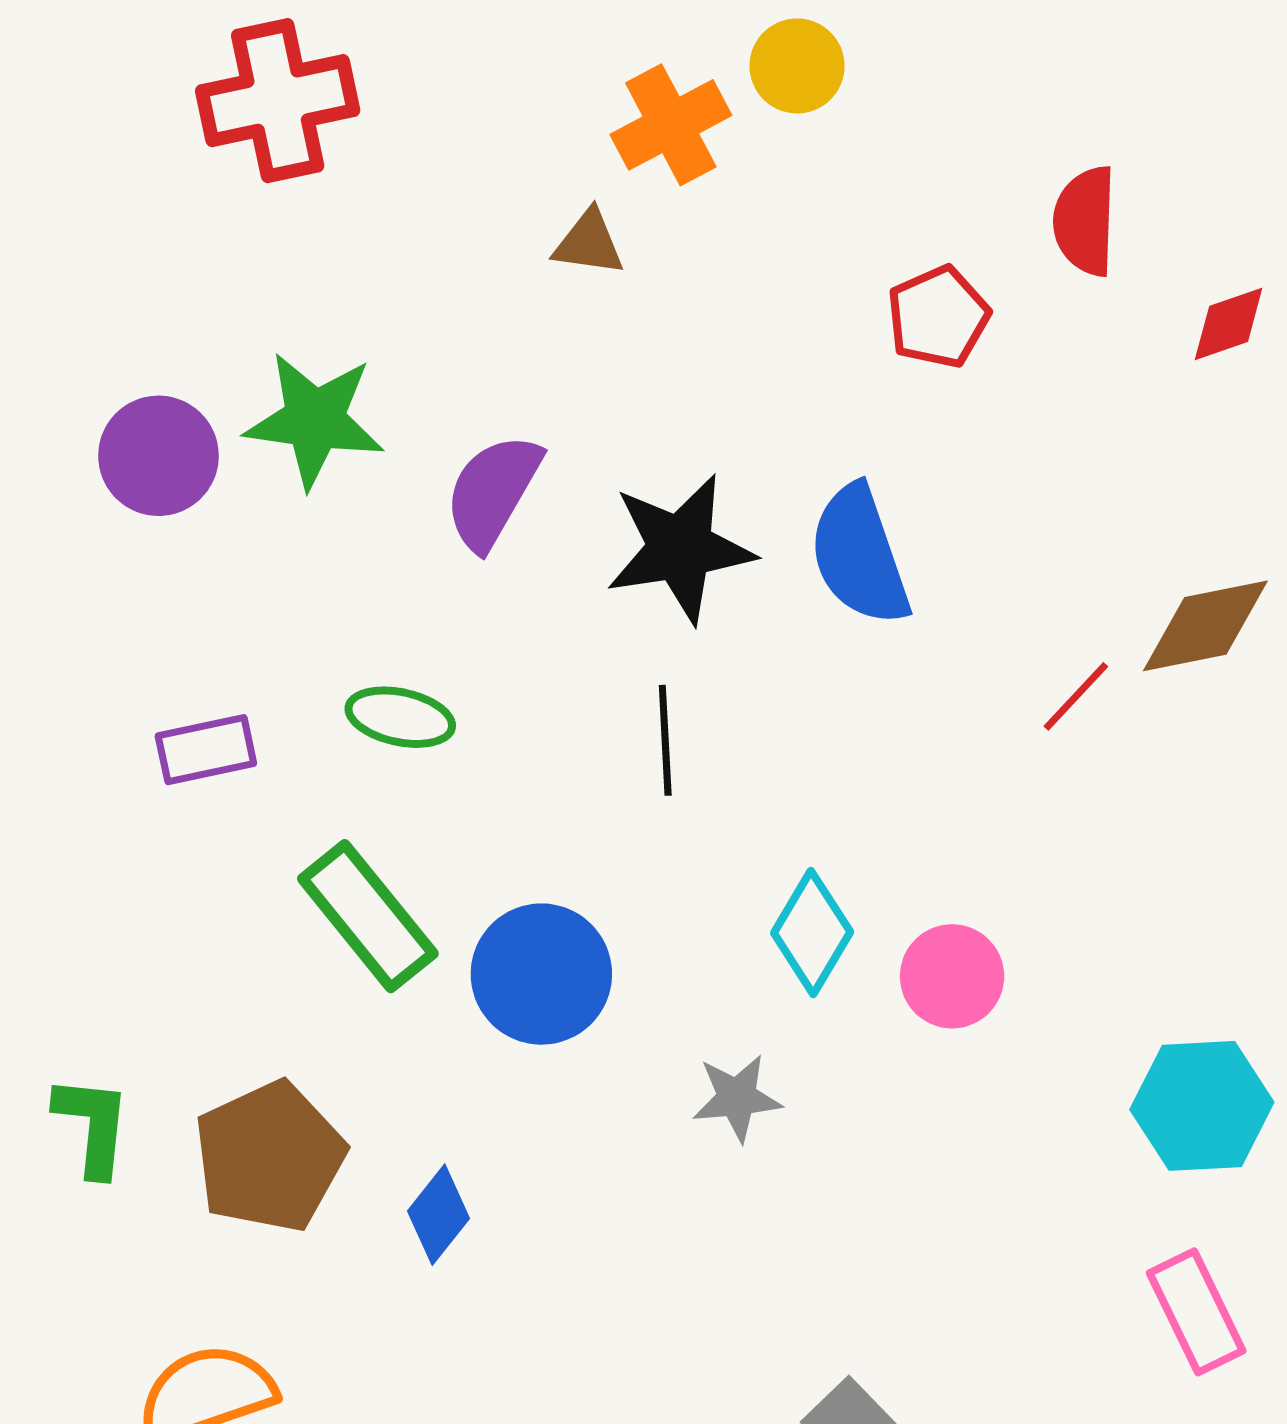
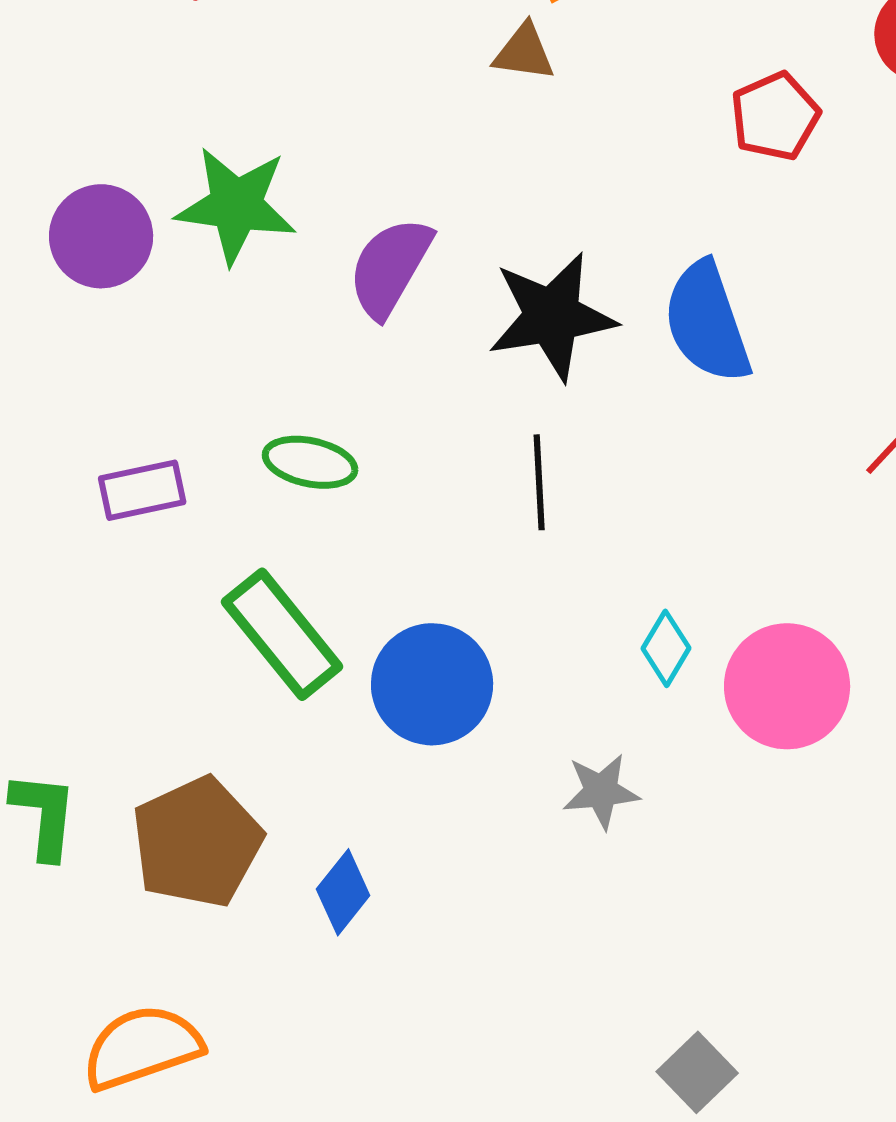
brown triangle: (589, 243) -> (524, 52), moved
cyan diamond: (812, 932) -> (666, 648), size x0.7
pink circle: (952, 976) -> (787, 686), size x1.4

